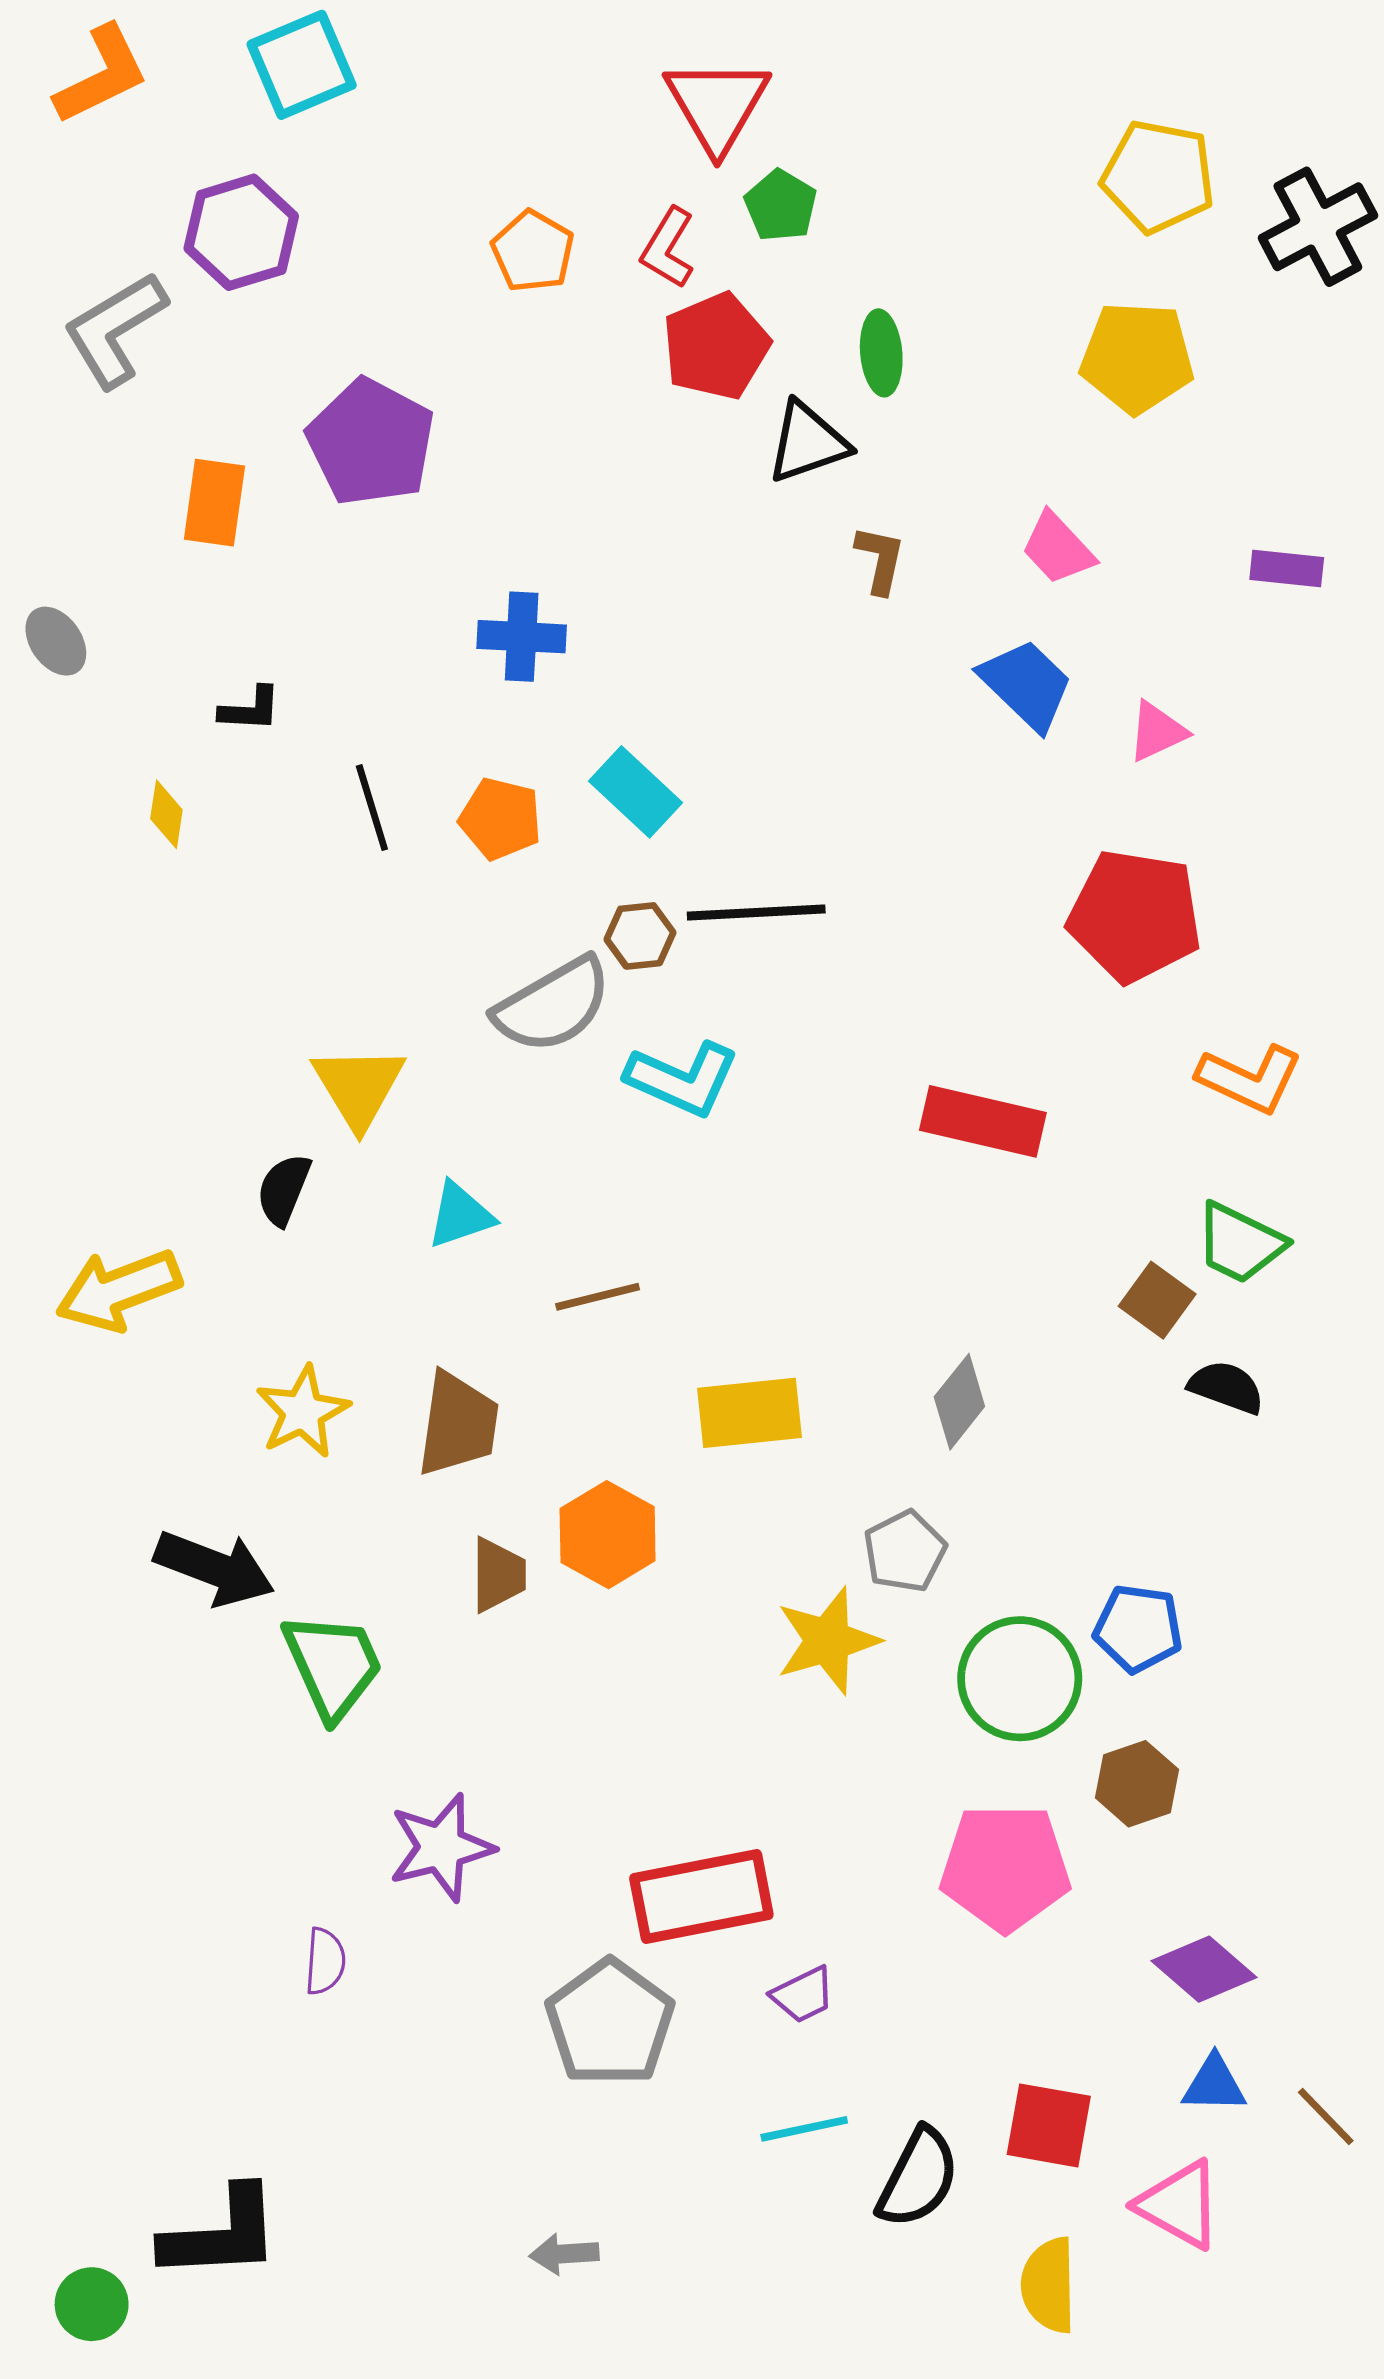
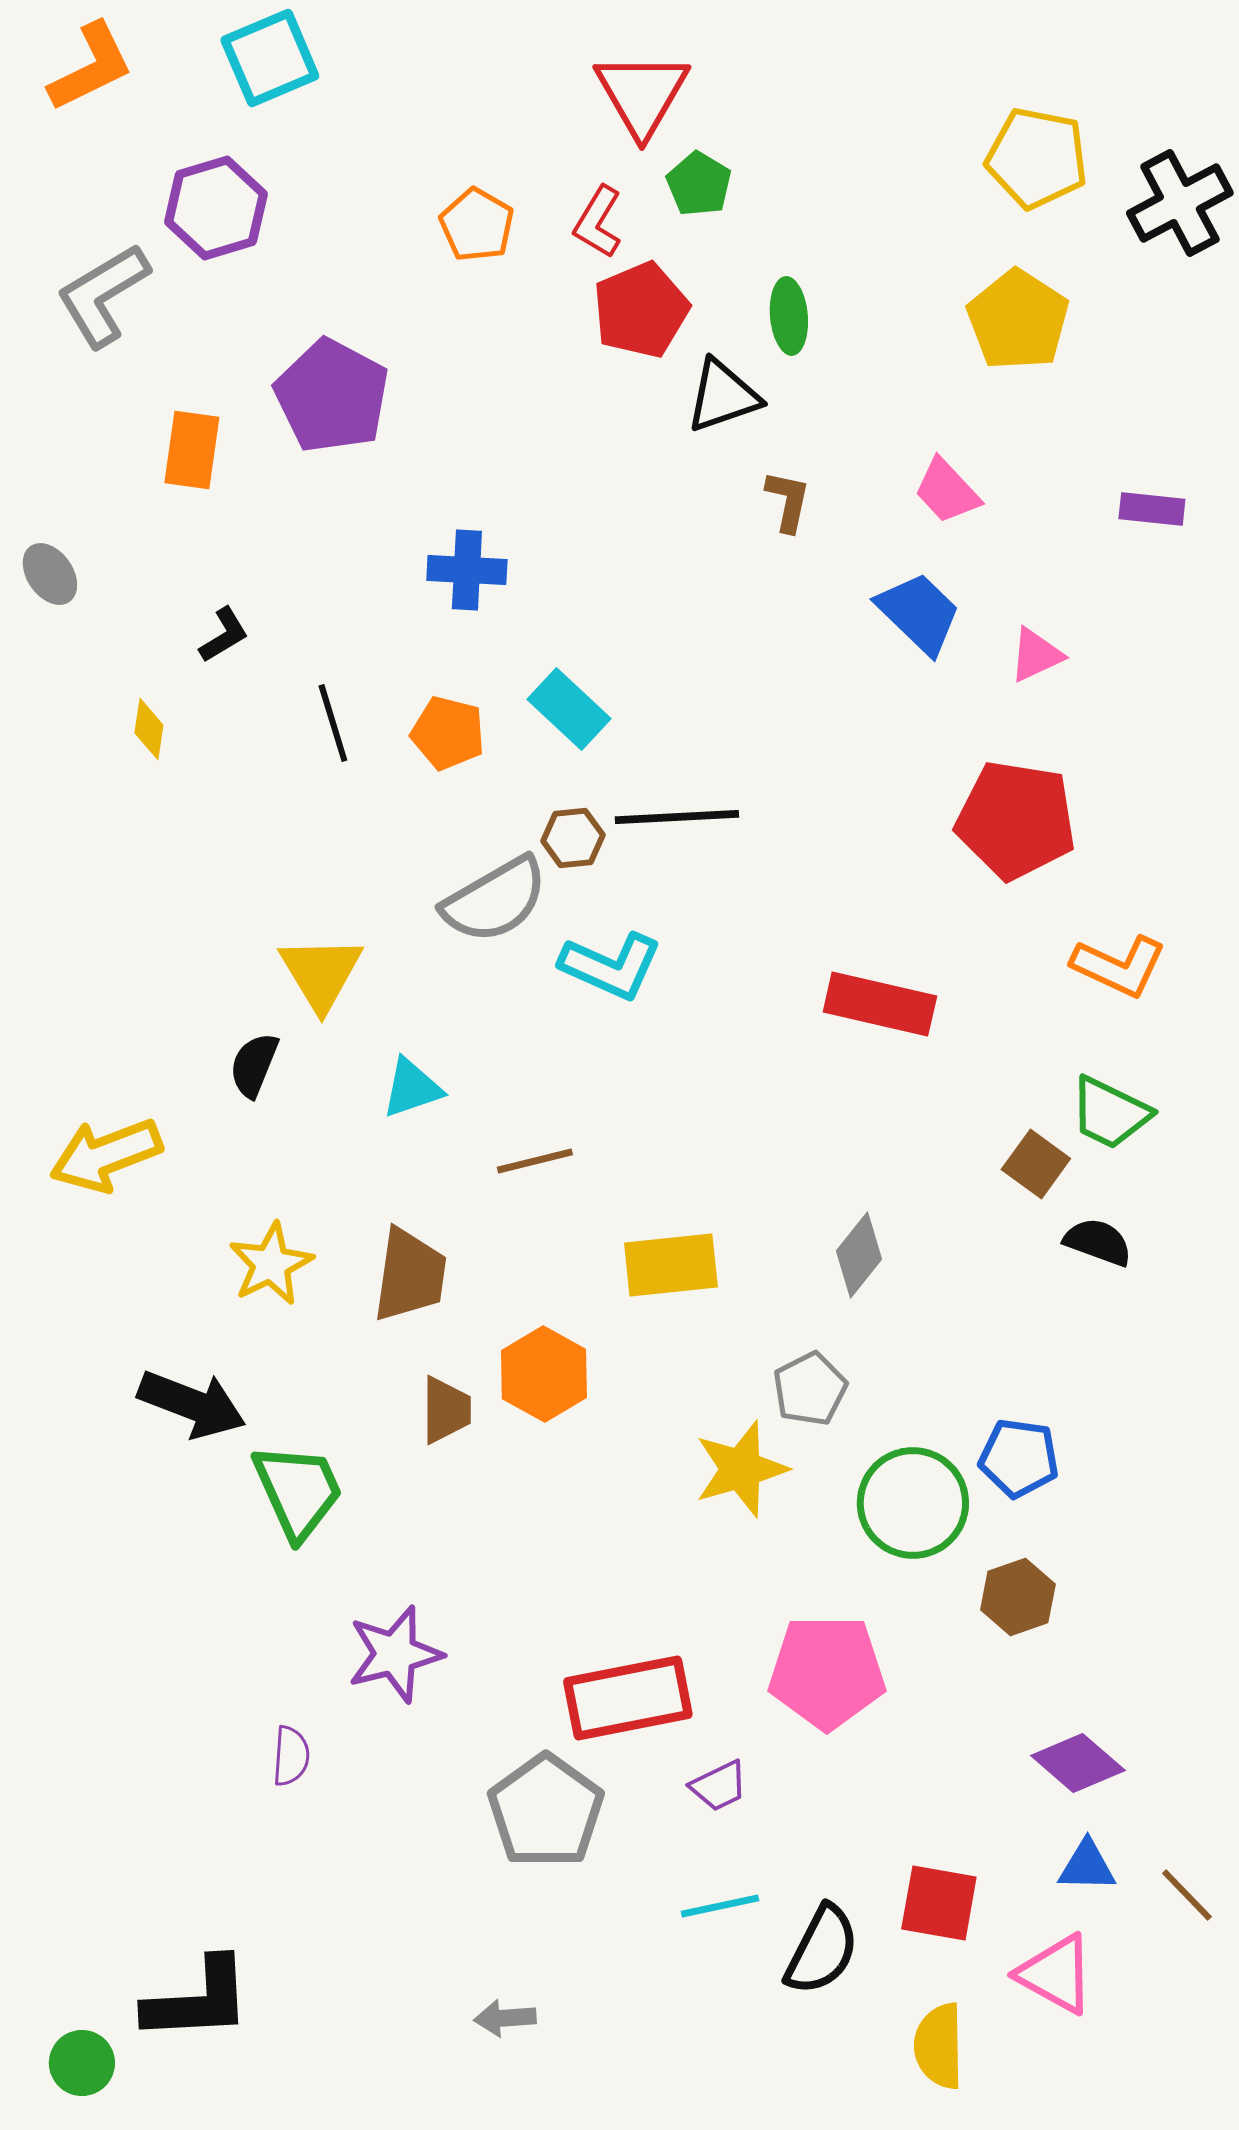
yellow pentagon: (1137, 357) -> (1018, 320), turned 30
black L-shape: (250, 709) -> (224, 635), turned -34
pink pentagon: (1005, 1867) -> (827, 1672), moved

